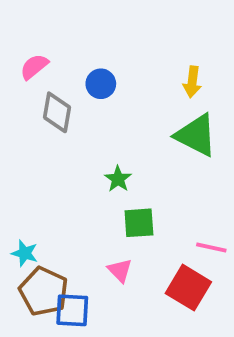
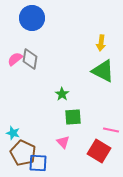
pink semicircle: (34, 67) -> (15, 59), moved
blue circle: (101, 84) -> (32, 18), moved, size x1.6

